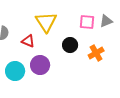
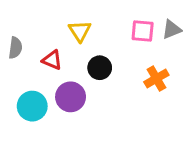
yellow triangle: (46, 22) -> (80, 31), size x0.7
black circle: (70, 45) -> (100, 68), moved

